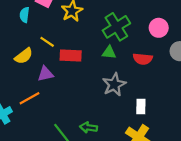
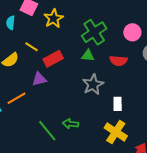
red rectangle: (71, 55) -> (53, 59), turned -30
purple triangle: (45, 74) -> (39, 79), moved

